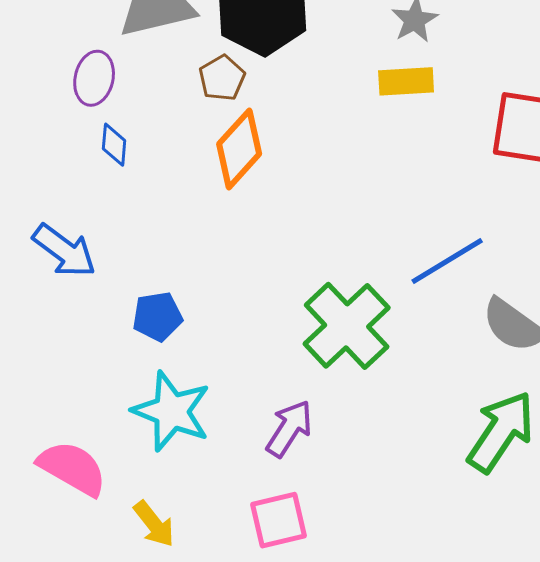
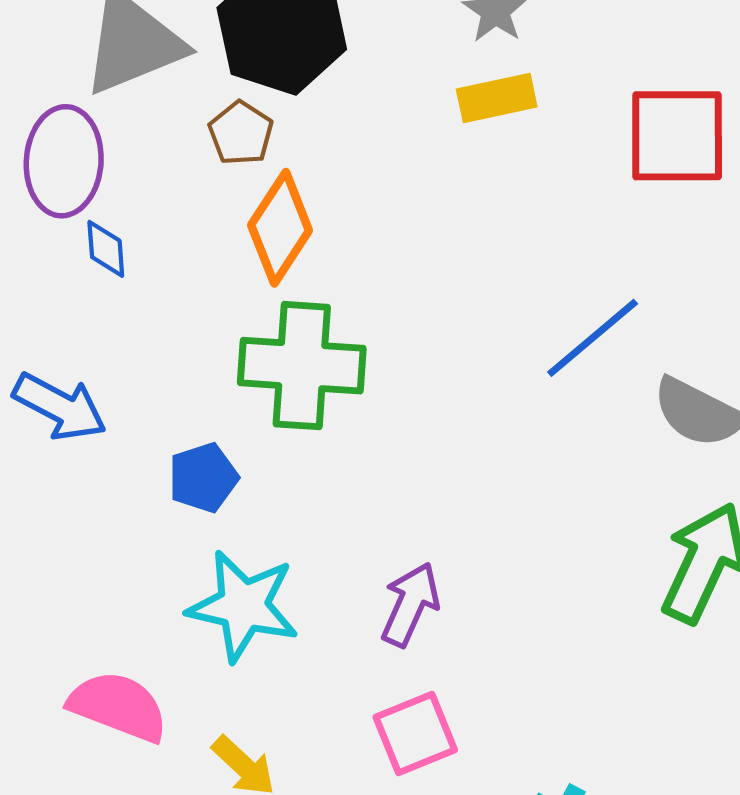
purple ellipse: (94, 78) -> (64, 161), size x1.4
green cross: (347, 326) -> (302, 366), moved, turned -34

